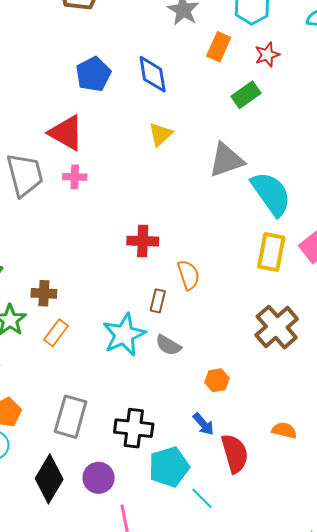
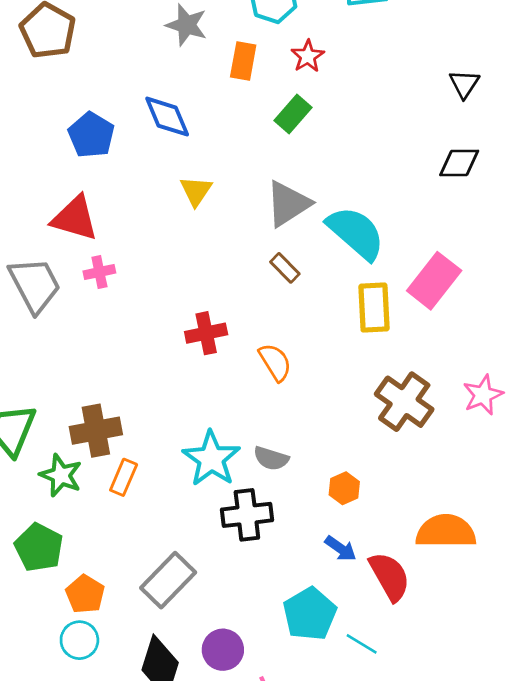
brown cross: (44, 293) -> (96, 431), size x1.5
brown rectangle: (158, 301) -> (285, 268), moved, turned -45
gray rectangle: (71, 417) -> (168, 580), turned 42
black cross: (134, 428) -> (247, 515), moved
orange semicircle: (284, 430) -> (446, 531), size x1.8

